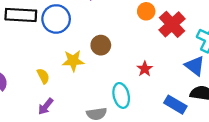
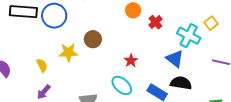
red cross: (172, 24) -> (155, 22), size x0.6
cyan ellipse: (121, 95) -> (122, 85), moved, turned -35

